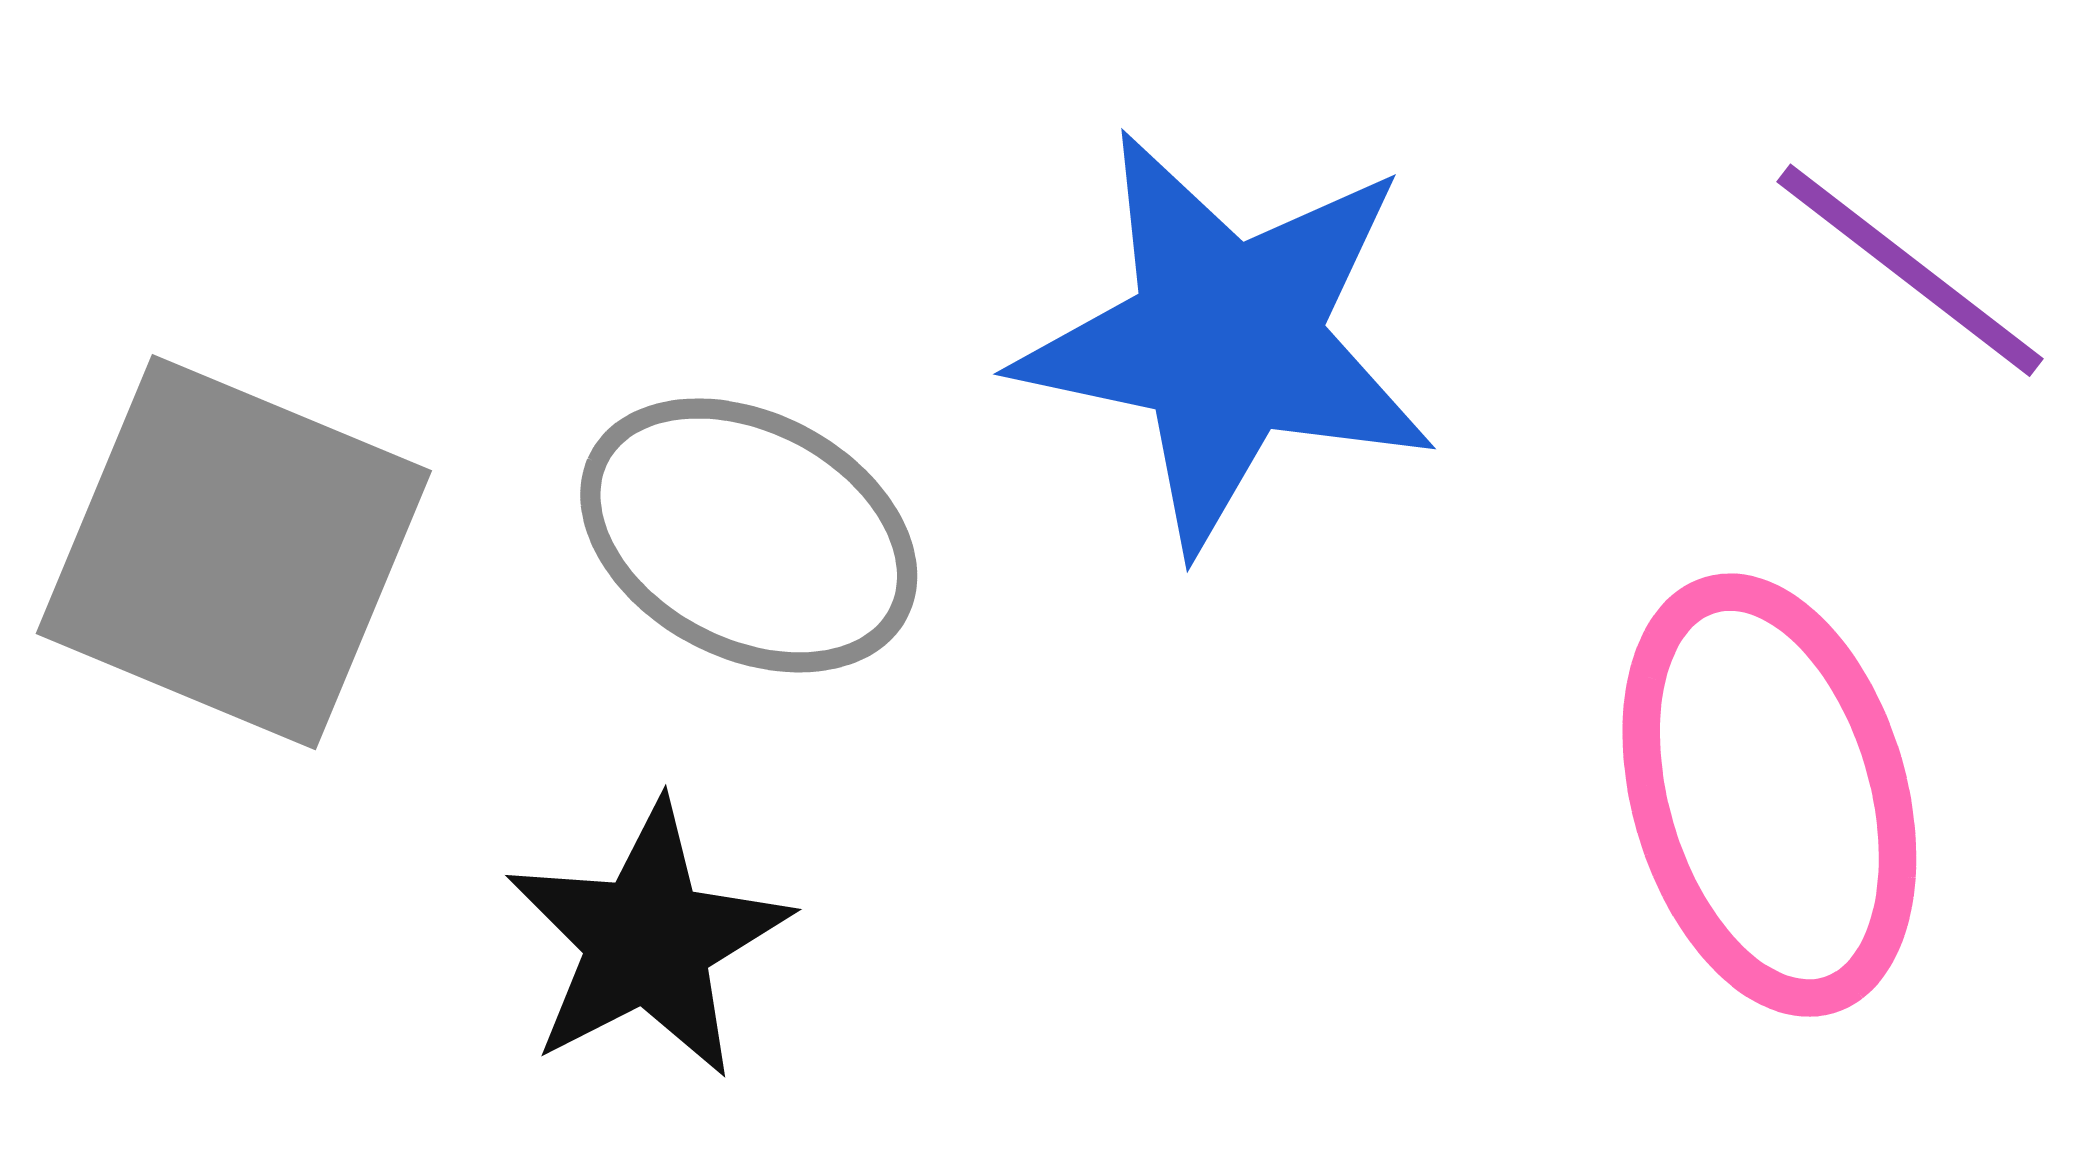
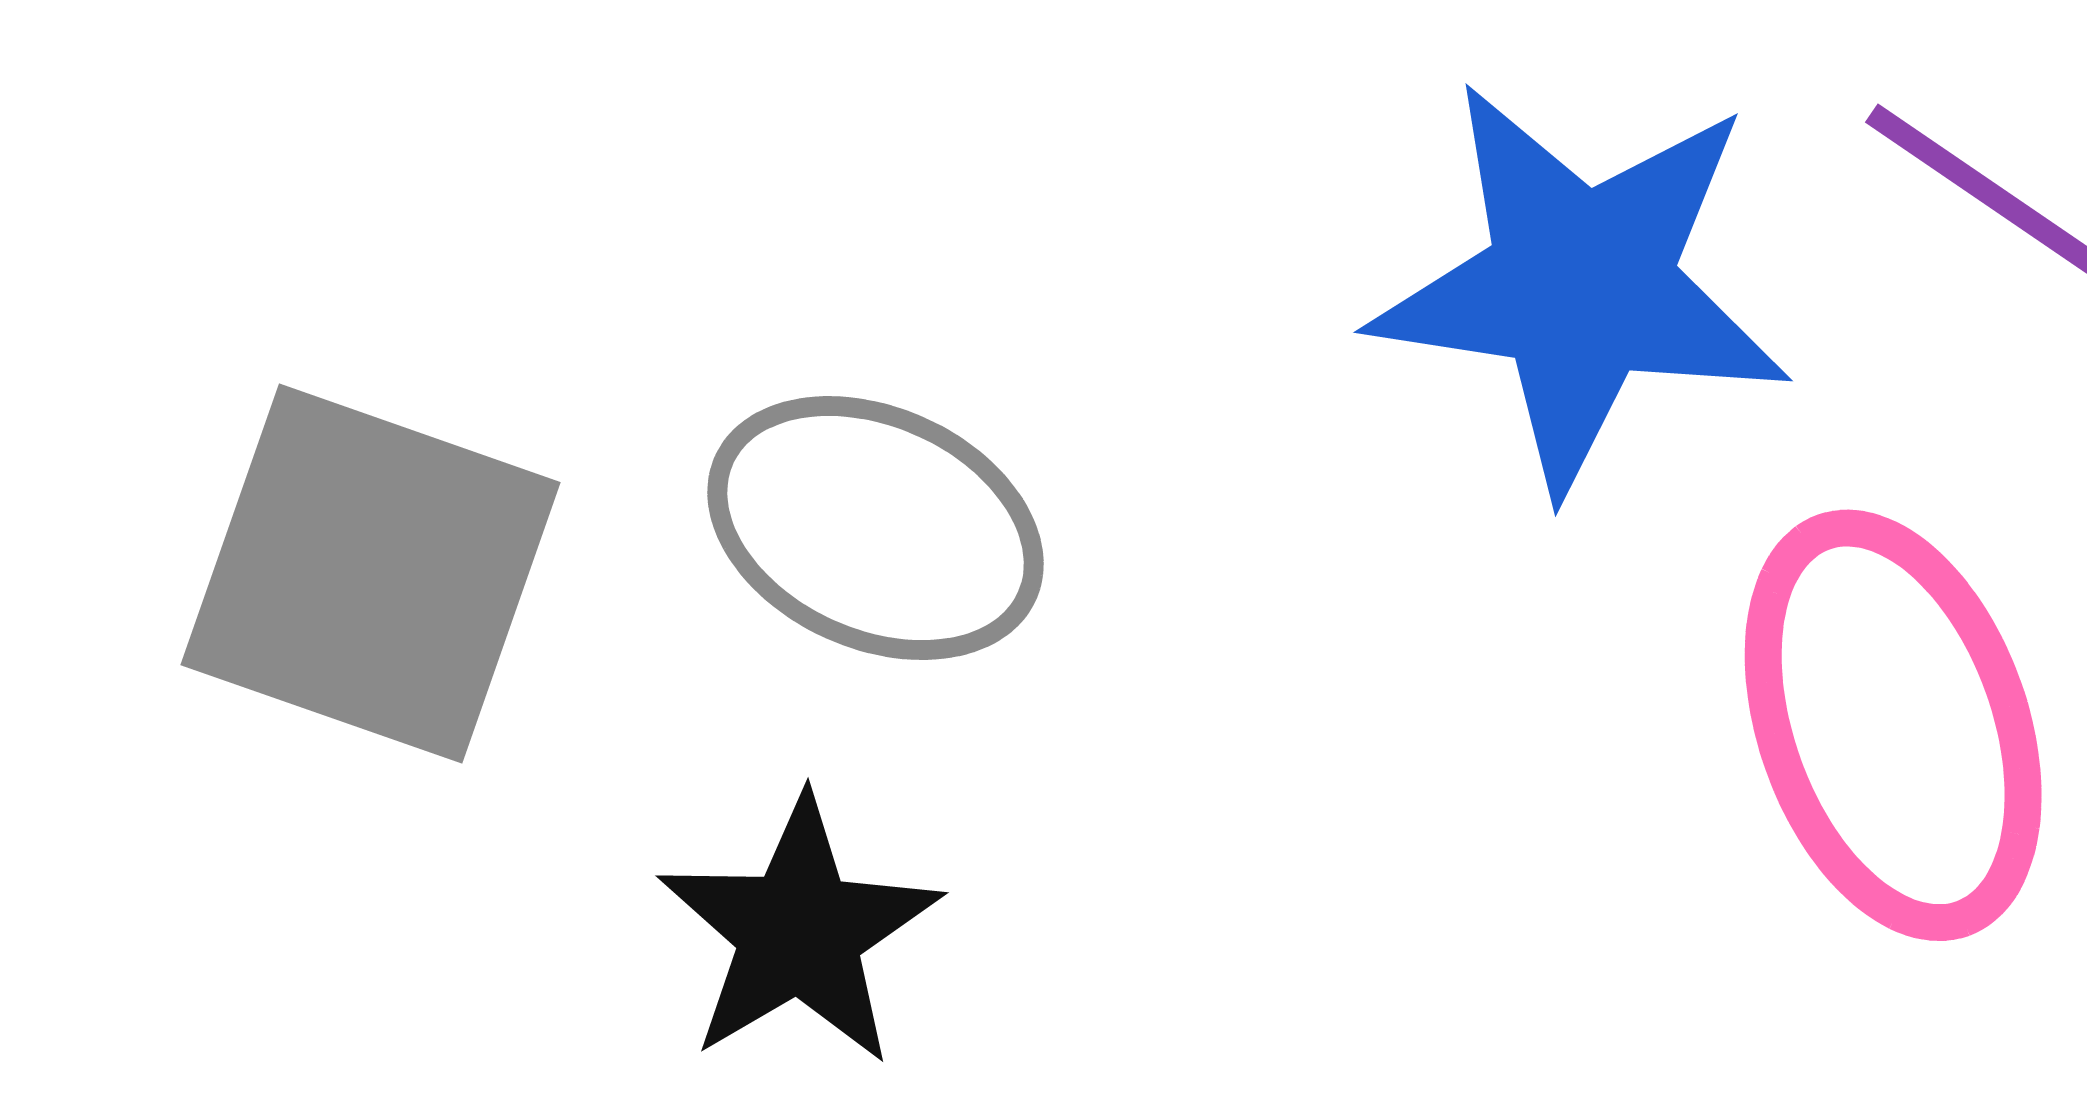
blue star: (1227, 340) -> (1581, 285), moved

